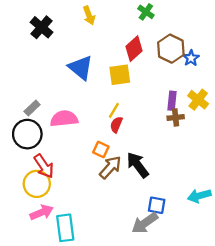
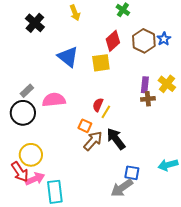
blue star: (191, 58) -> (164, 39), moved
yellow line: (114, 110) -> (106, 112), moved
red arrow: (44, 166) -> (20, 172), moved

